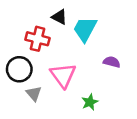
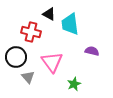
cyan trapezoid: (85, 29) -> (70, 24), turned -35

